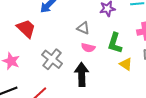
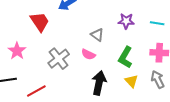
pink semicircle: (88, 48) -> (88, 54), moved
black arrow: (82, 74) -> (99, 83), moved

